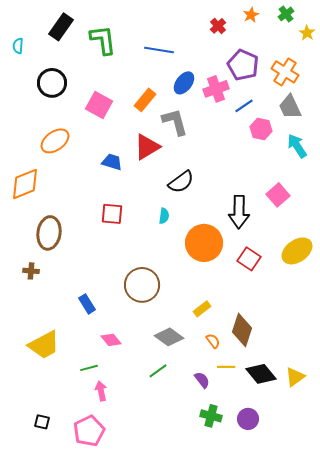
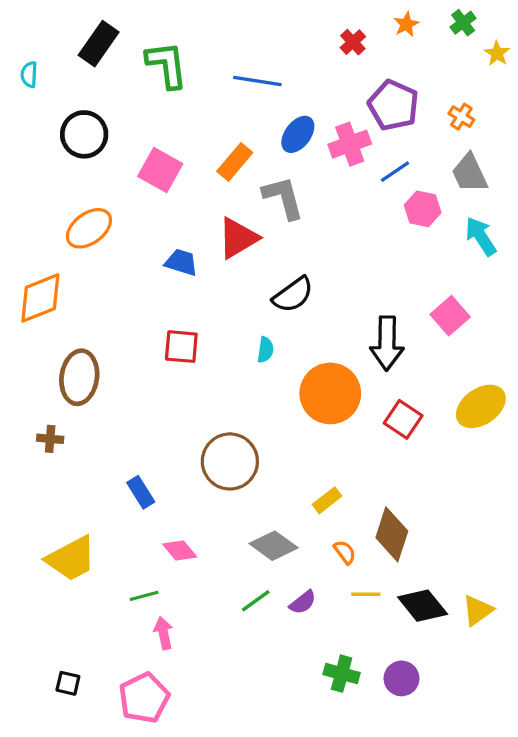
orange cross: (285, 72) -> (461, 117), size x0.6
purple semicircle: (202, 380) -> (303, 602), moved, turned 90

